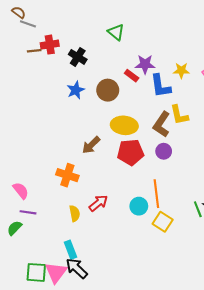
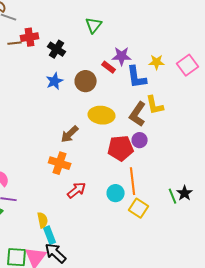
green triangle: (116, 32) -> (94, 25), turned 30
red pentagon: (131, 152) -> (121, 148), moved
orange cross: (67, 175) -> (60, 163), moved
yellow semicircle: (75, 213) -> (43, 220), moved

